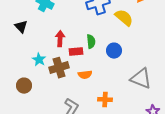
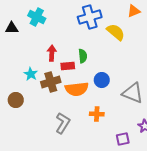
black triangle: (21, 27) -> (12, 28), moved, turned -48
blue circle: (114, 51) -> (102, 80), moved
orange semicircle: (85, 75) -> (77, 89), size x1.6

